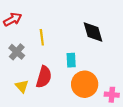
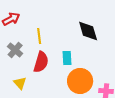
red semicircle: (44, 77) -> (41, 62), moved

